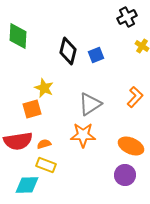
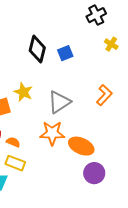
yellow star: (44, 88) -> (23, 92), moved
orange semicircle: (44, 144) -> (13, 142), turned 40
orange ellipse: (131, 146) -> (81, 146), moved

